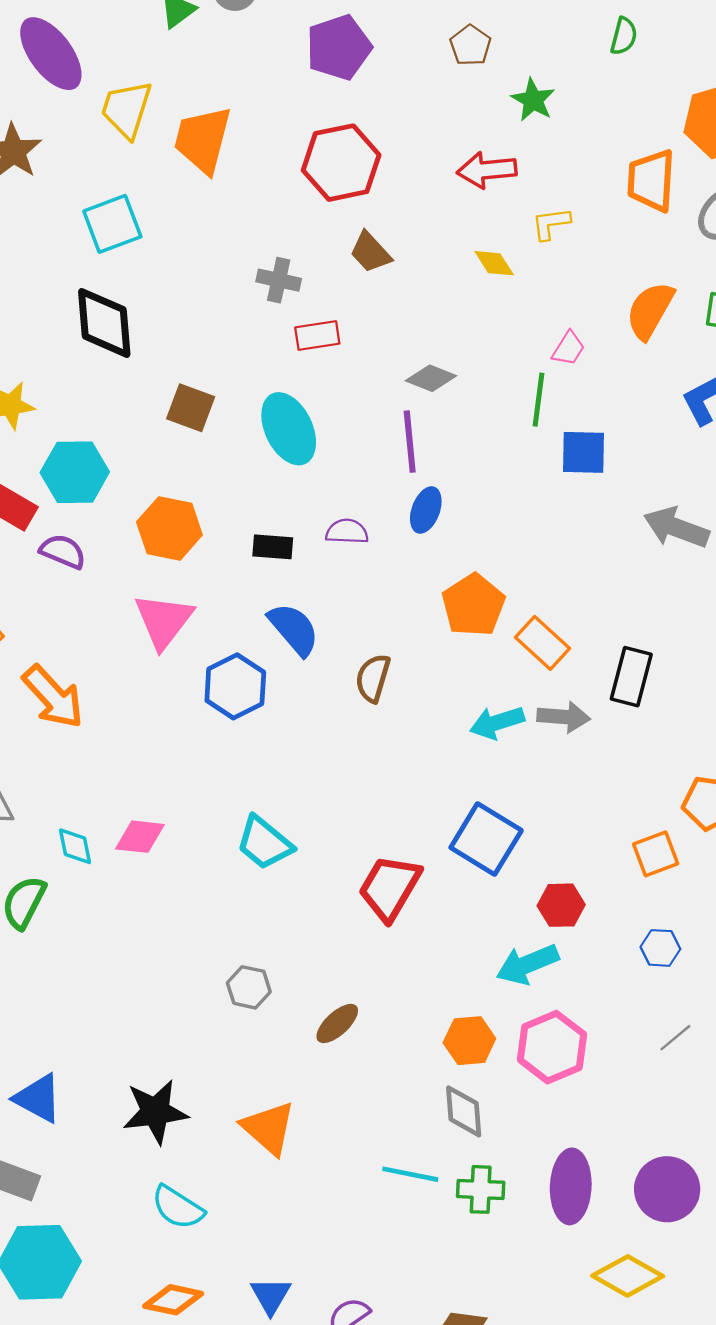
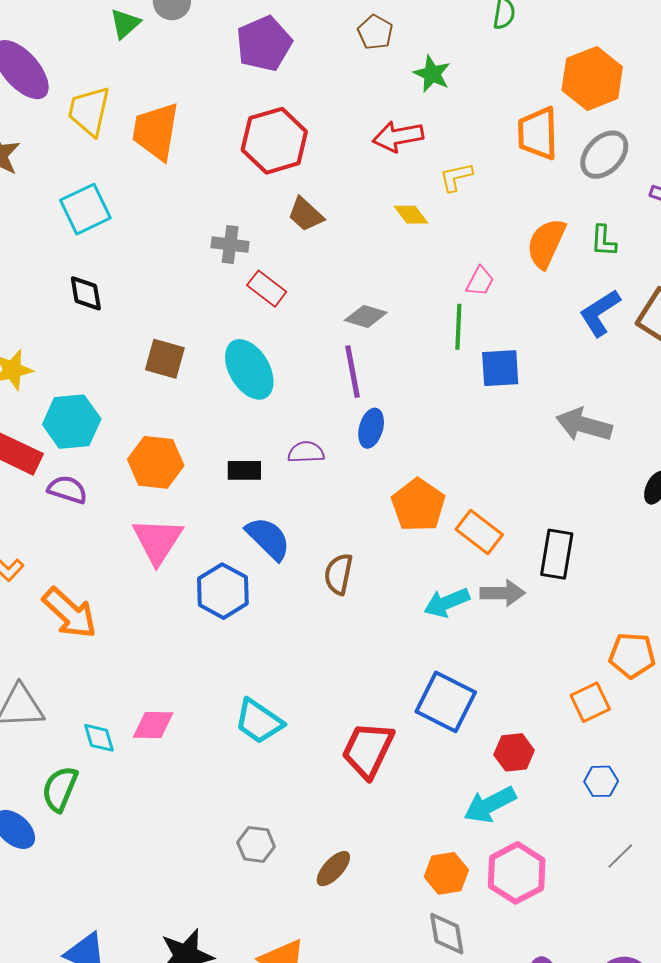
black diamond: (104, 323) -> (86, 293), size x0.6
red rectangle: (317, 335) -> (267, 289), turned 51

